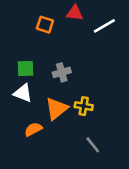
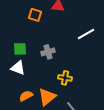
white line: (104, 26) -> (86, 34), moved
orange triangle: (57, 109) -> (47, 97), moved

